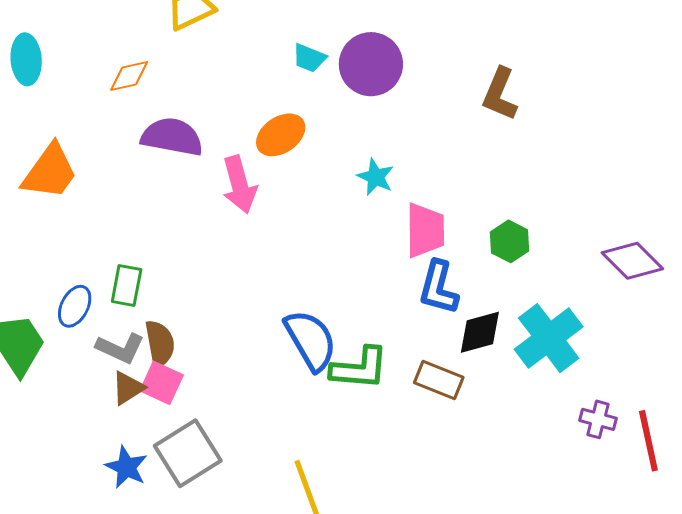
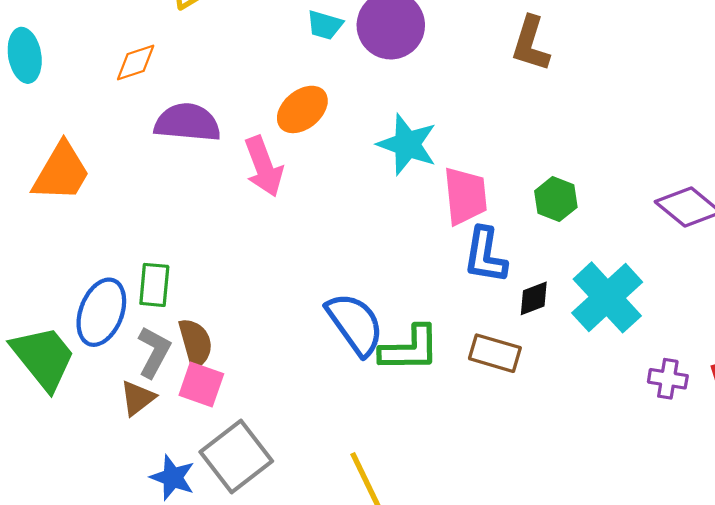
cyan star: (376, 177) -> (407, 144), size x1.5
blue ellipse: (75, 306) -> (101, 312), size x1.5
black diamond: (480, 332) -> (534, 298), size x0.7
gray L-shape: (120, 348) -> (154, 352), turned -81
brown triangle: (128, 388) -> (138, 398), moved

